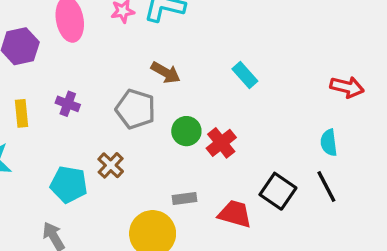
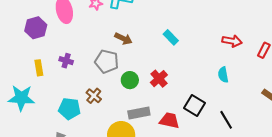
green circle: (186, 131) -> (130, 80), moved
black line: (326, 187) -> (226, 120), moved
gray rectangle: (185, 199) -> (139, 113), size x1.5

